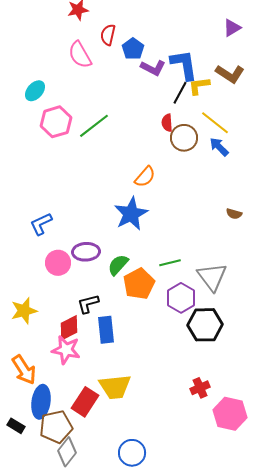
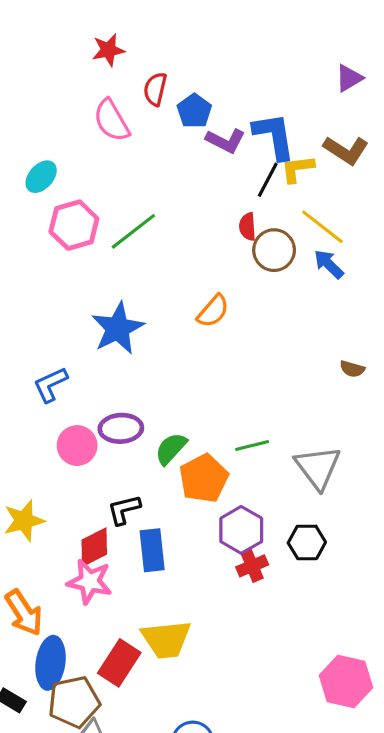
blue star: (131, 214) -> (118, 328), moved
purple hexagon: (181, 298) -> (241, 530), moved
black hexagon: (205, 325) -> (307, 542), size x0.7
red cross: (200, 388) -> (252, 566), moved

